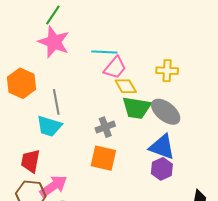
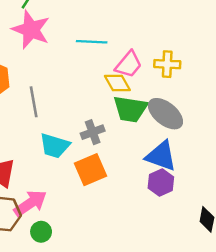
pink trapezoid: (115, 68) -> (129, 64), moved
cyan trapezoid: (49, 126) -> (55, 146), moved
orange square: (103, 158) -> (90, 170), turned -36

